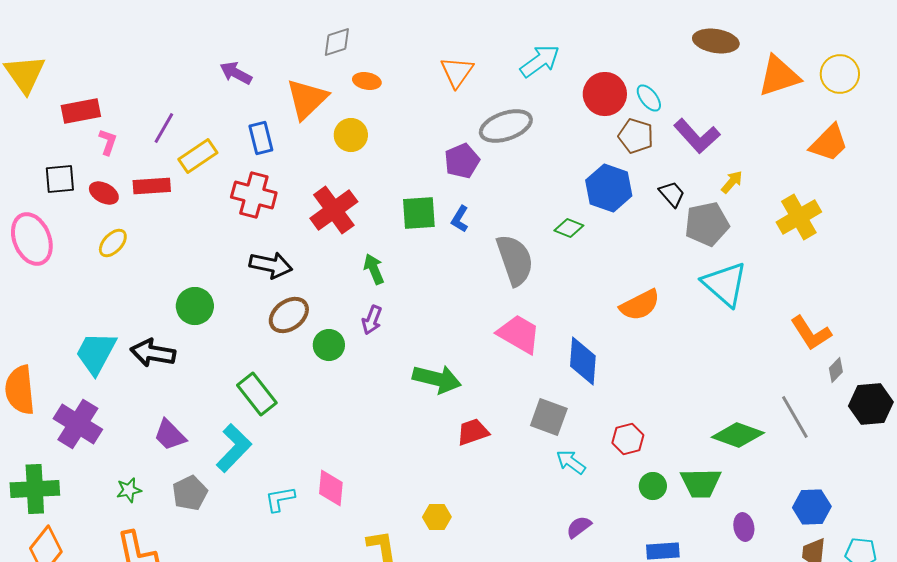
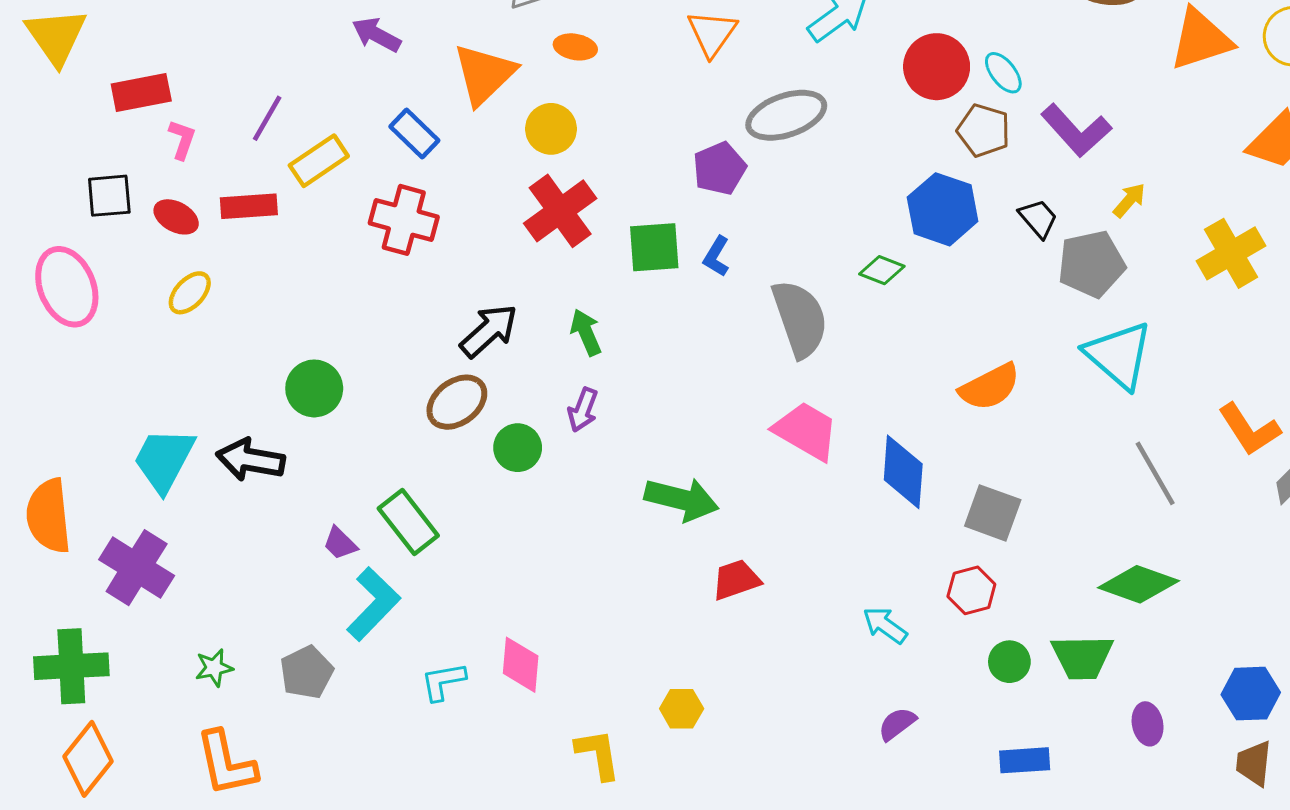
blue rectangle: (261, 138) -> (414, 133), turned -32
red cross: (334, 210) -> (560, 211), moved
black arrow: (271, 265) -> (489, 331), moved, turned -54
gray square: (549, 417) -> (993, 513), moved
gray line: (795, 417) -> (1155, 473), moved
purple trapezoid: (170, 435) -> (340, 543), moved, size x0.7

